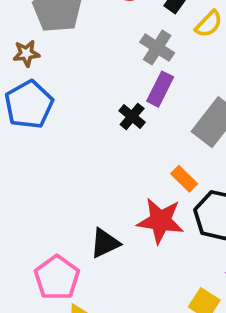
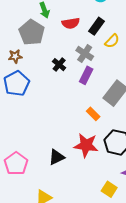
black cross: (132, 117) -> (59, 65), moved
orange rectangle: (184, 179) -> (93, 114), moved
pink pentagon: (57, 278) -> (16, 164), moved

